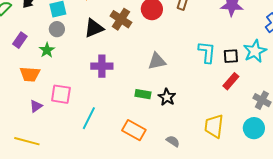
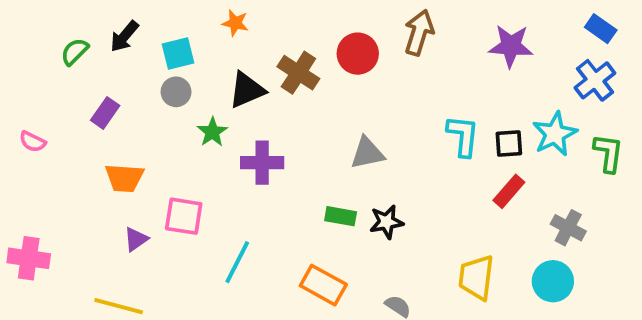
green star: (47, 50) -> (212, 132), moved
black star: (167, 97) -> (386, 222), turned 30

